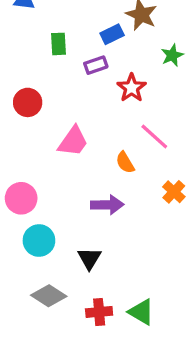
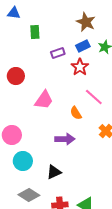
blue rectangle: (112, 34) -> (83, 46), moved
green rectangle: (58, 44) -> (35, 32), moved
black triangle: (89, 258) -> (54, 172), turned 35

